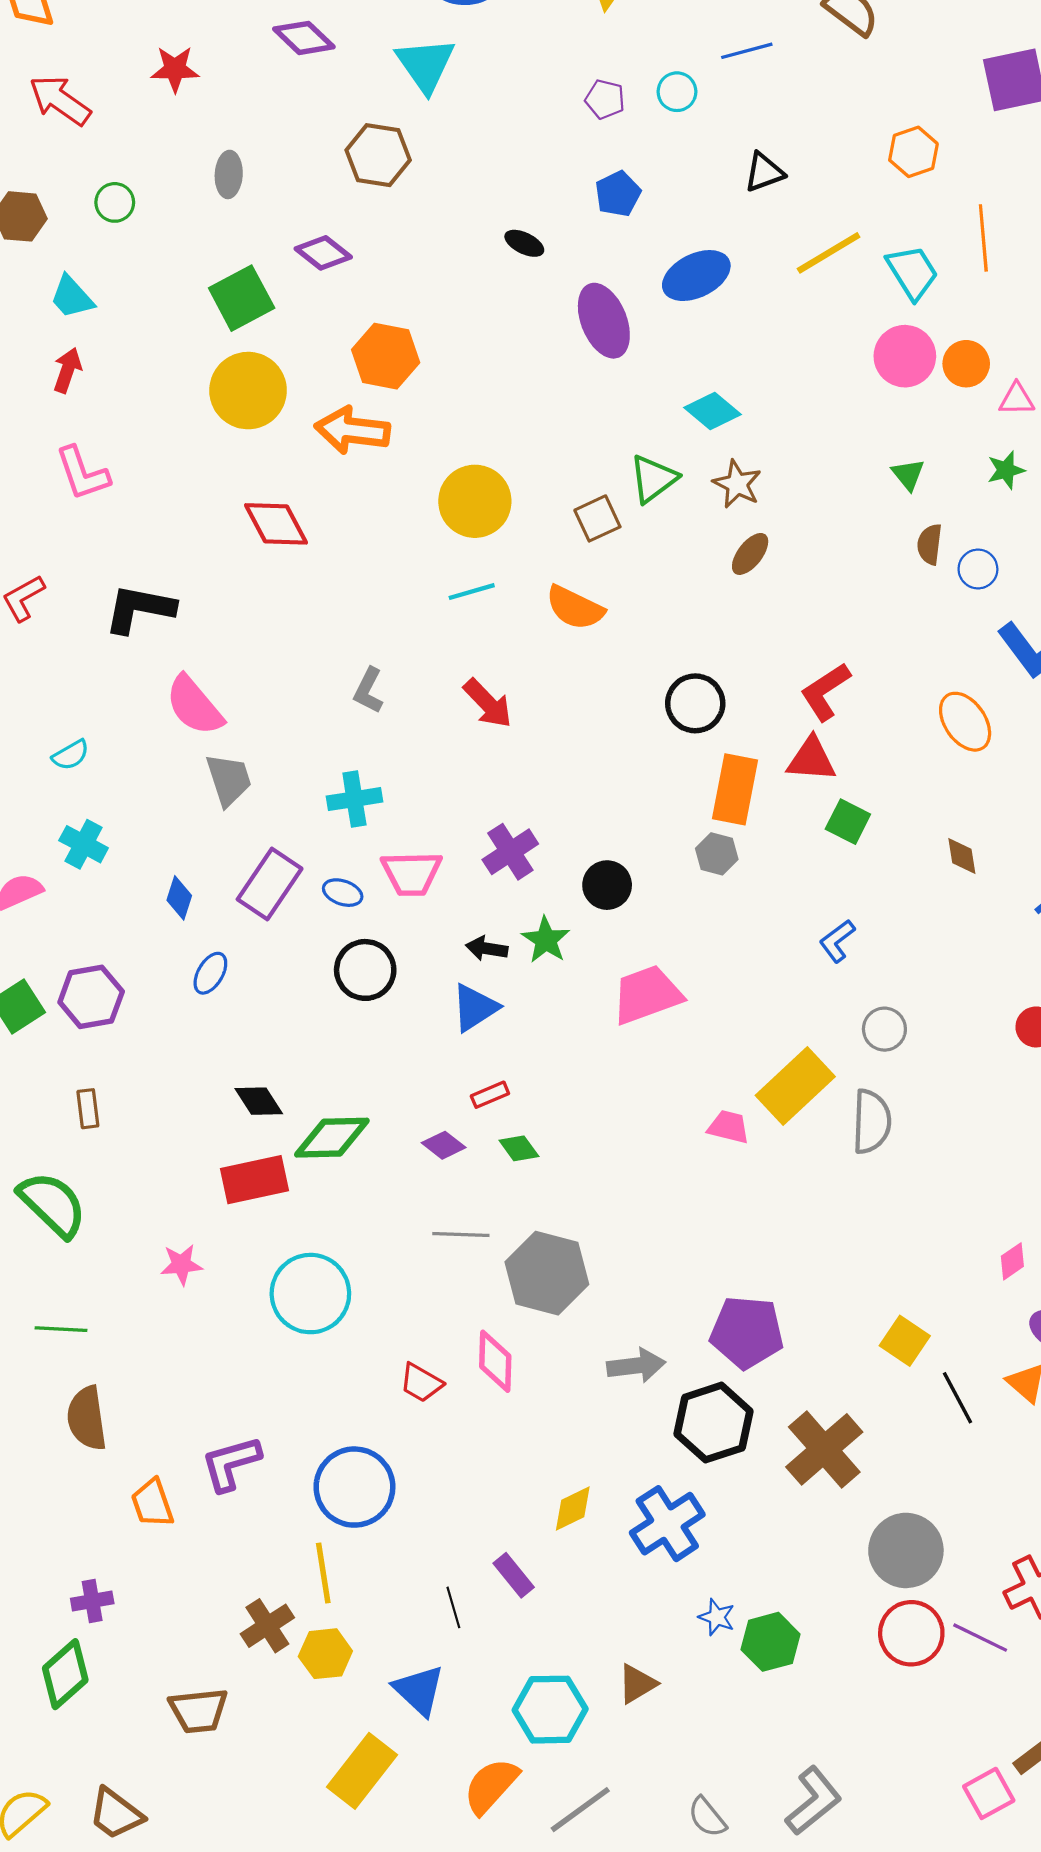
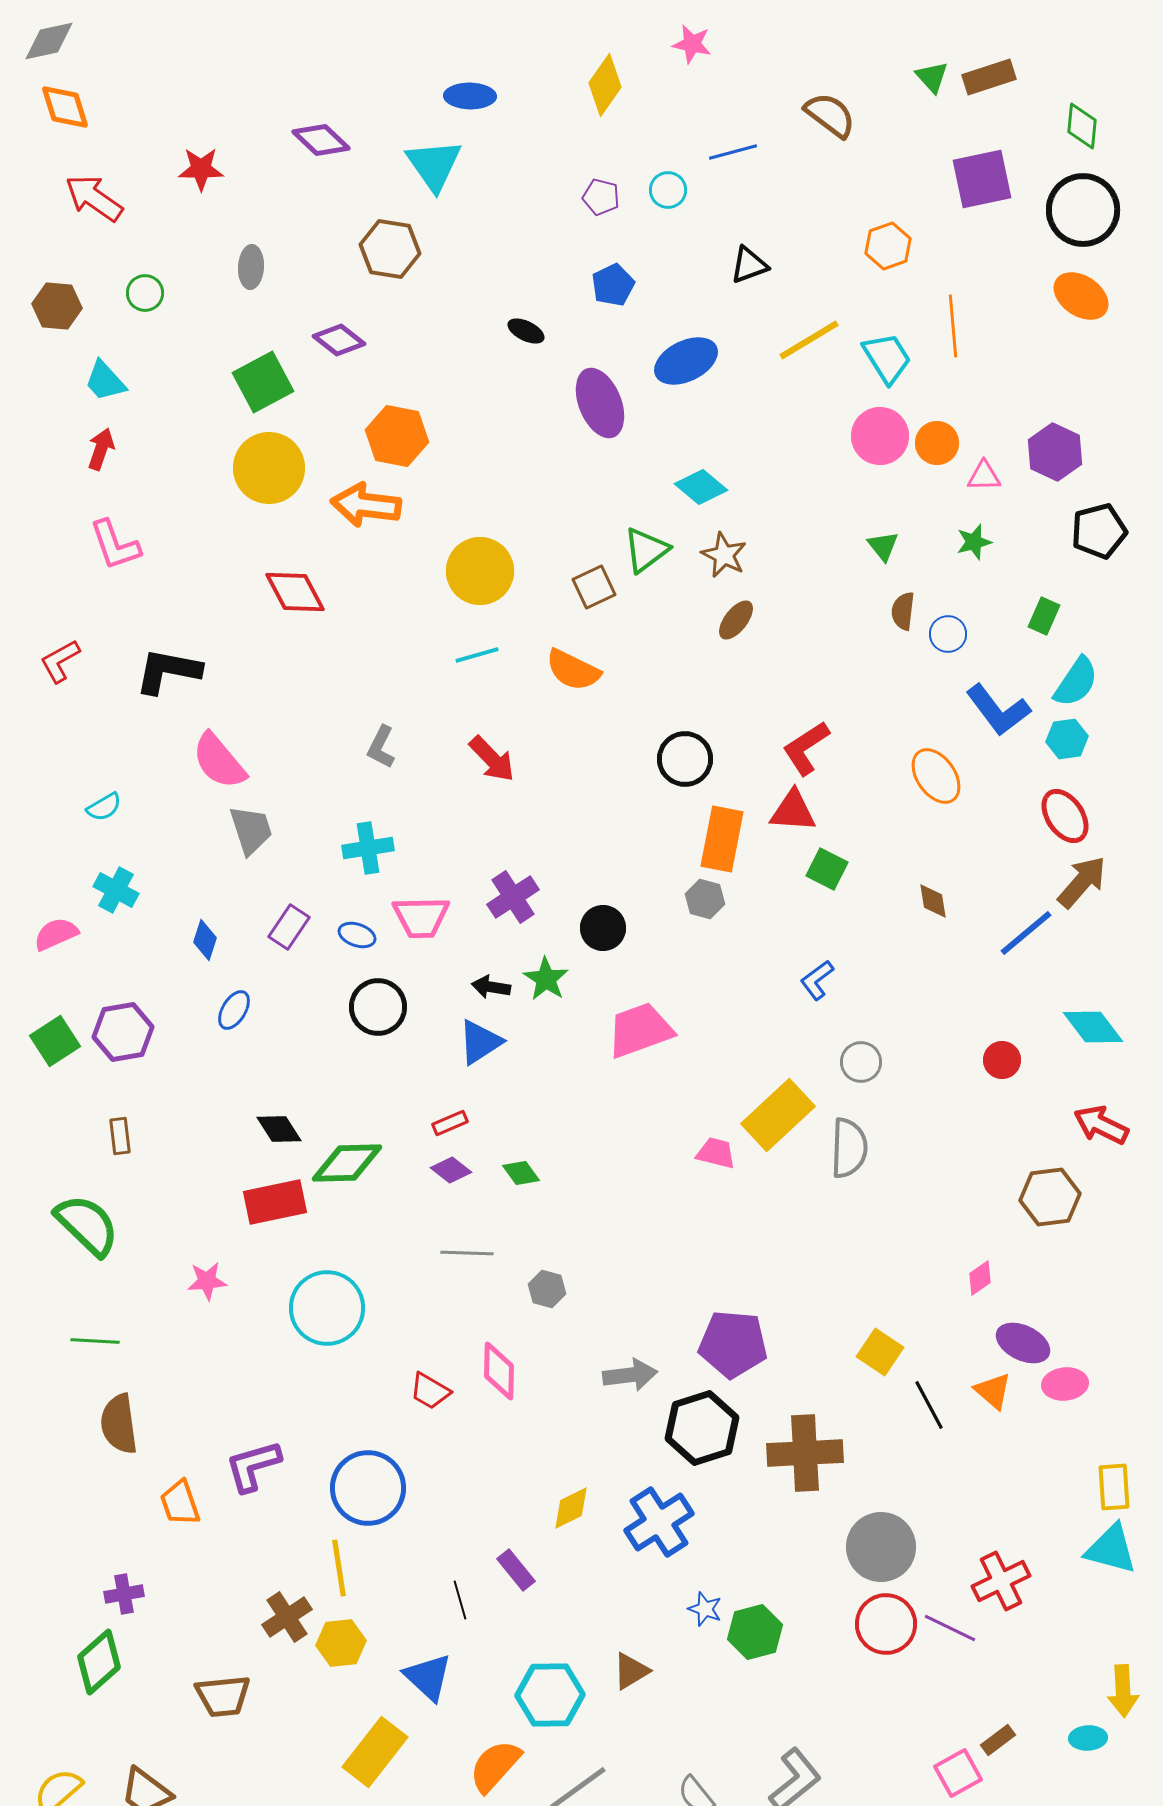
purple rectangle: (270, 884) -> (289, 927), size x0.7
red rectangle: (490, 1095) -> (450, 1123), moved
gray hexagon: (547, 1273) -> (547, 1289), size x0.5
brown cross: (824, 1449) -> (805, 1453), turned 38

